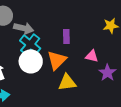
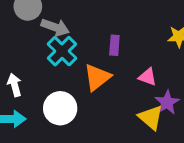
white circle: (31, 61) -> (60, 108), moved
yellow triangle: (67, 83) -> (151, 117), moved, turned 42

